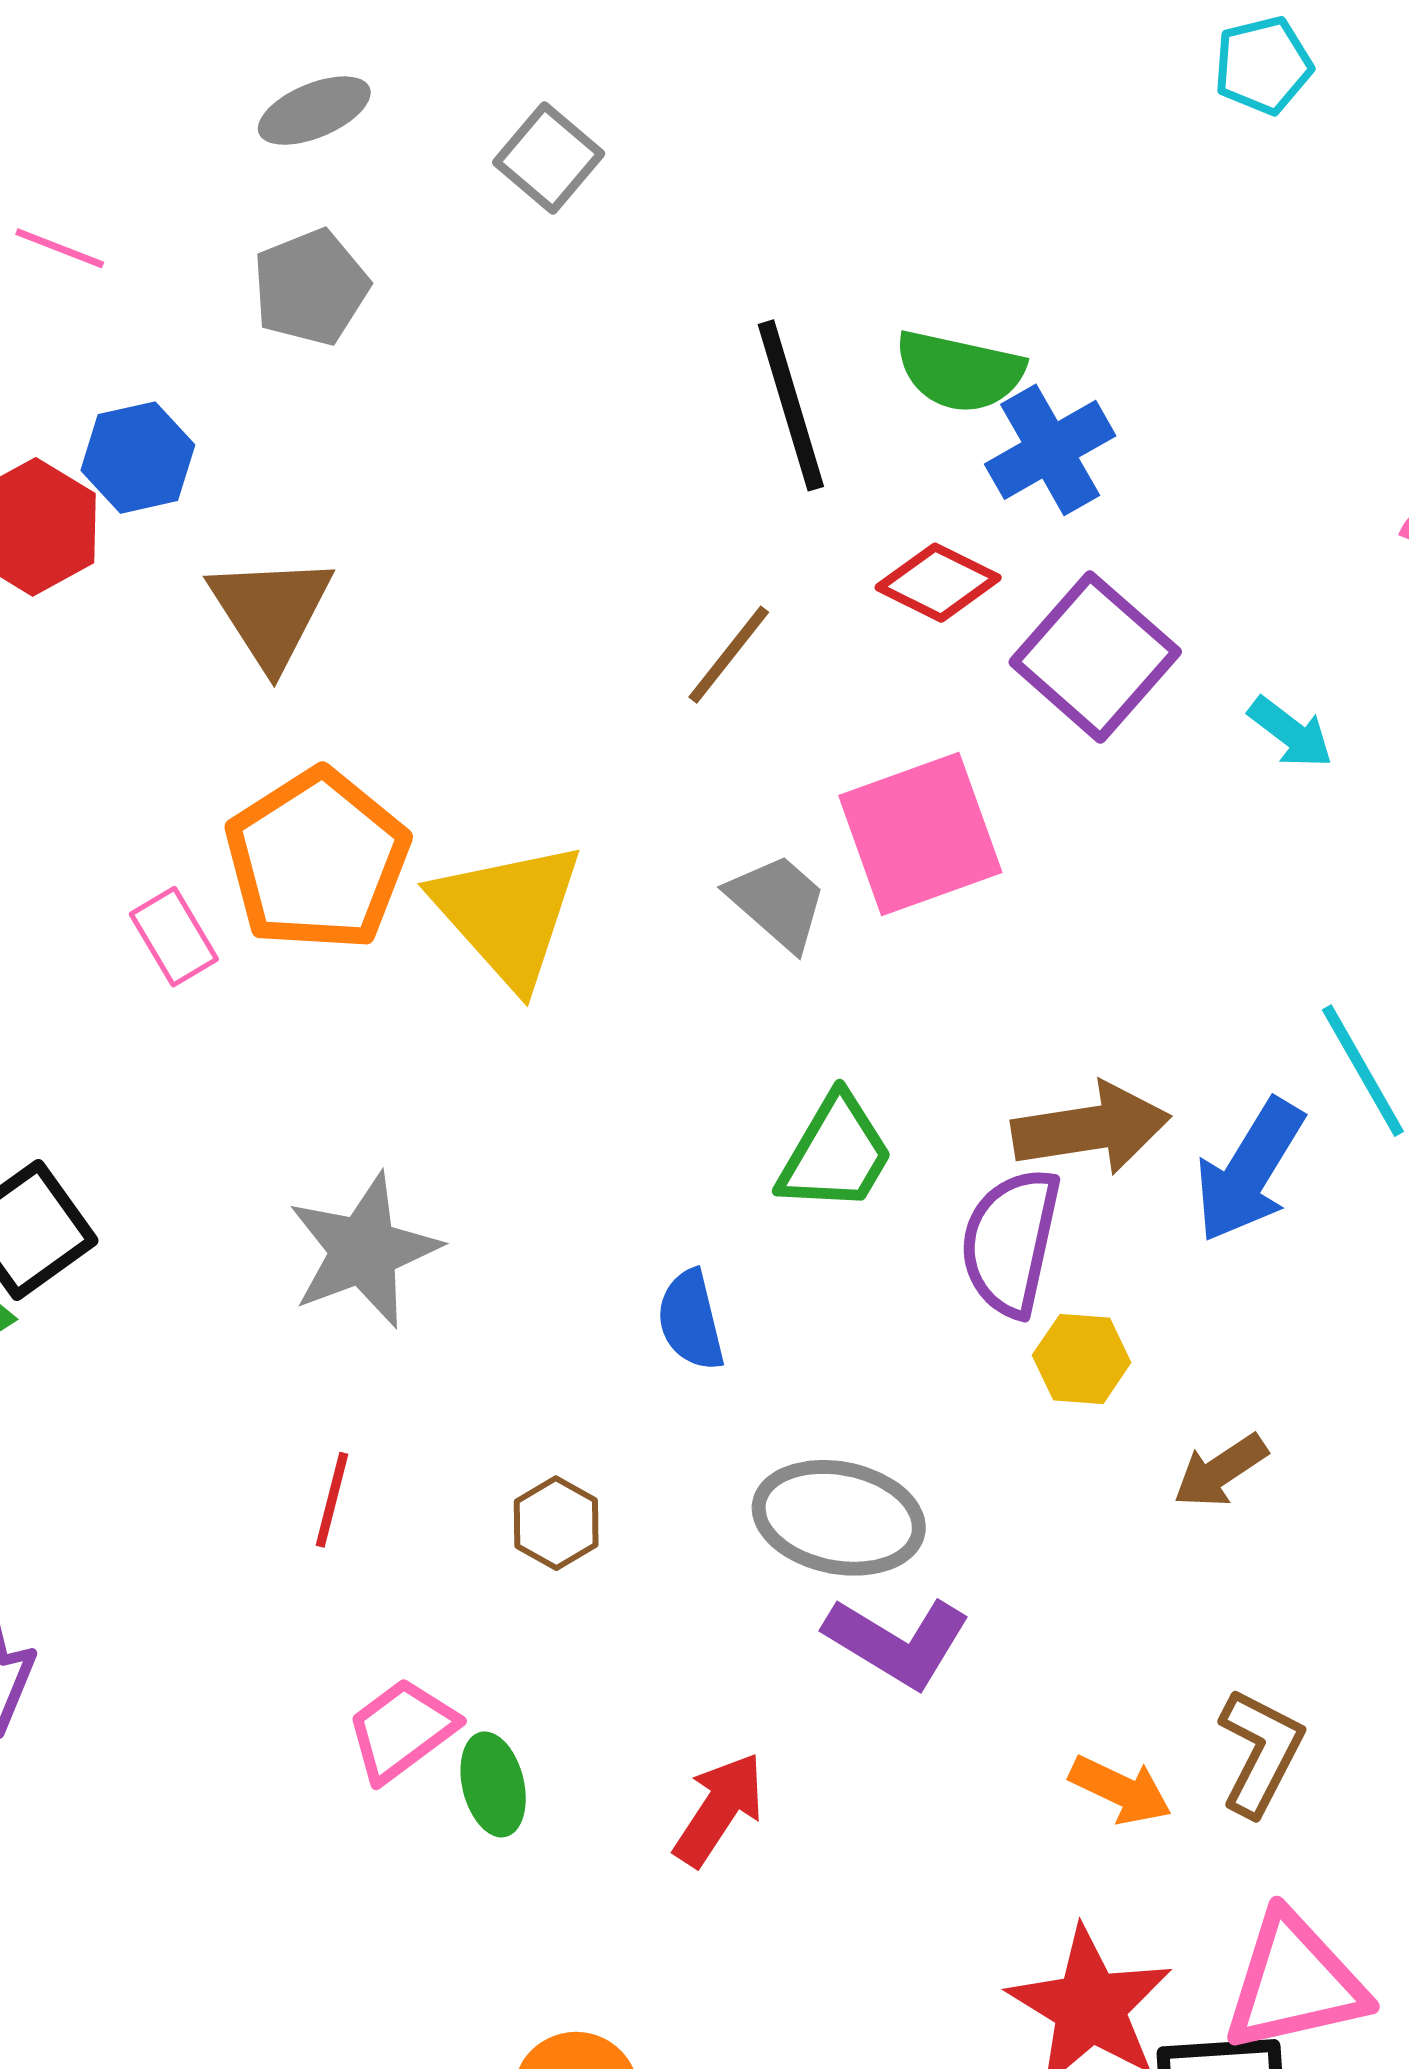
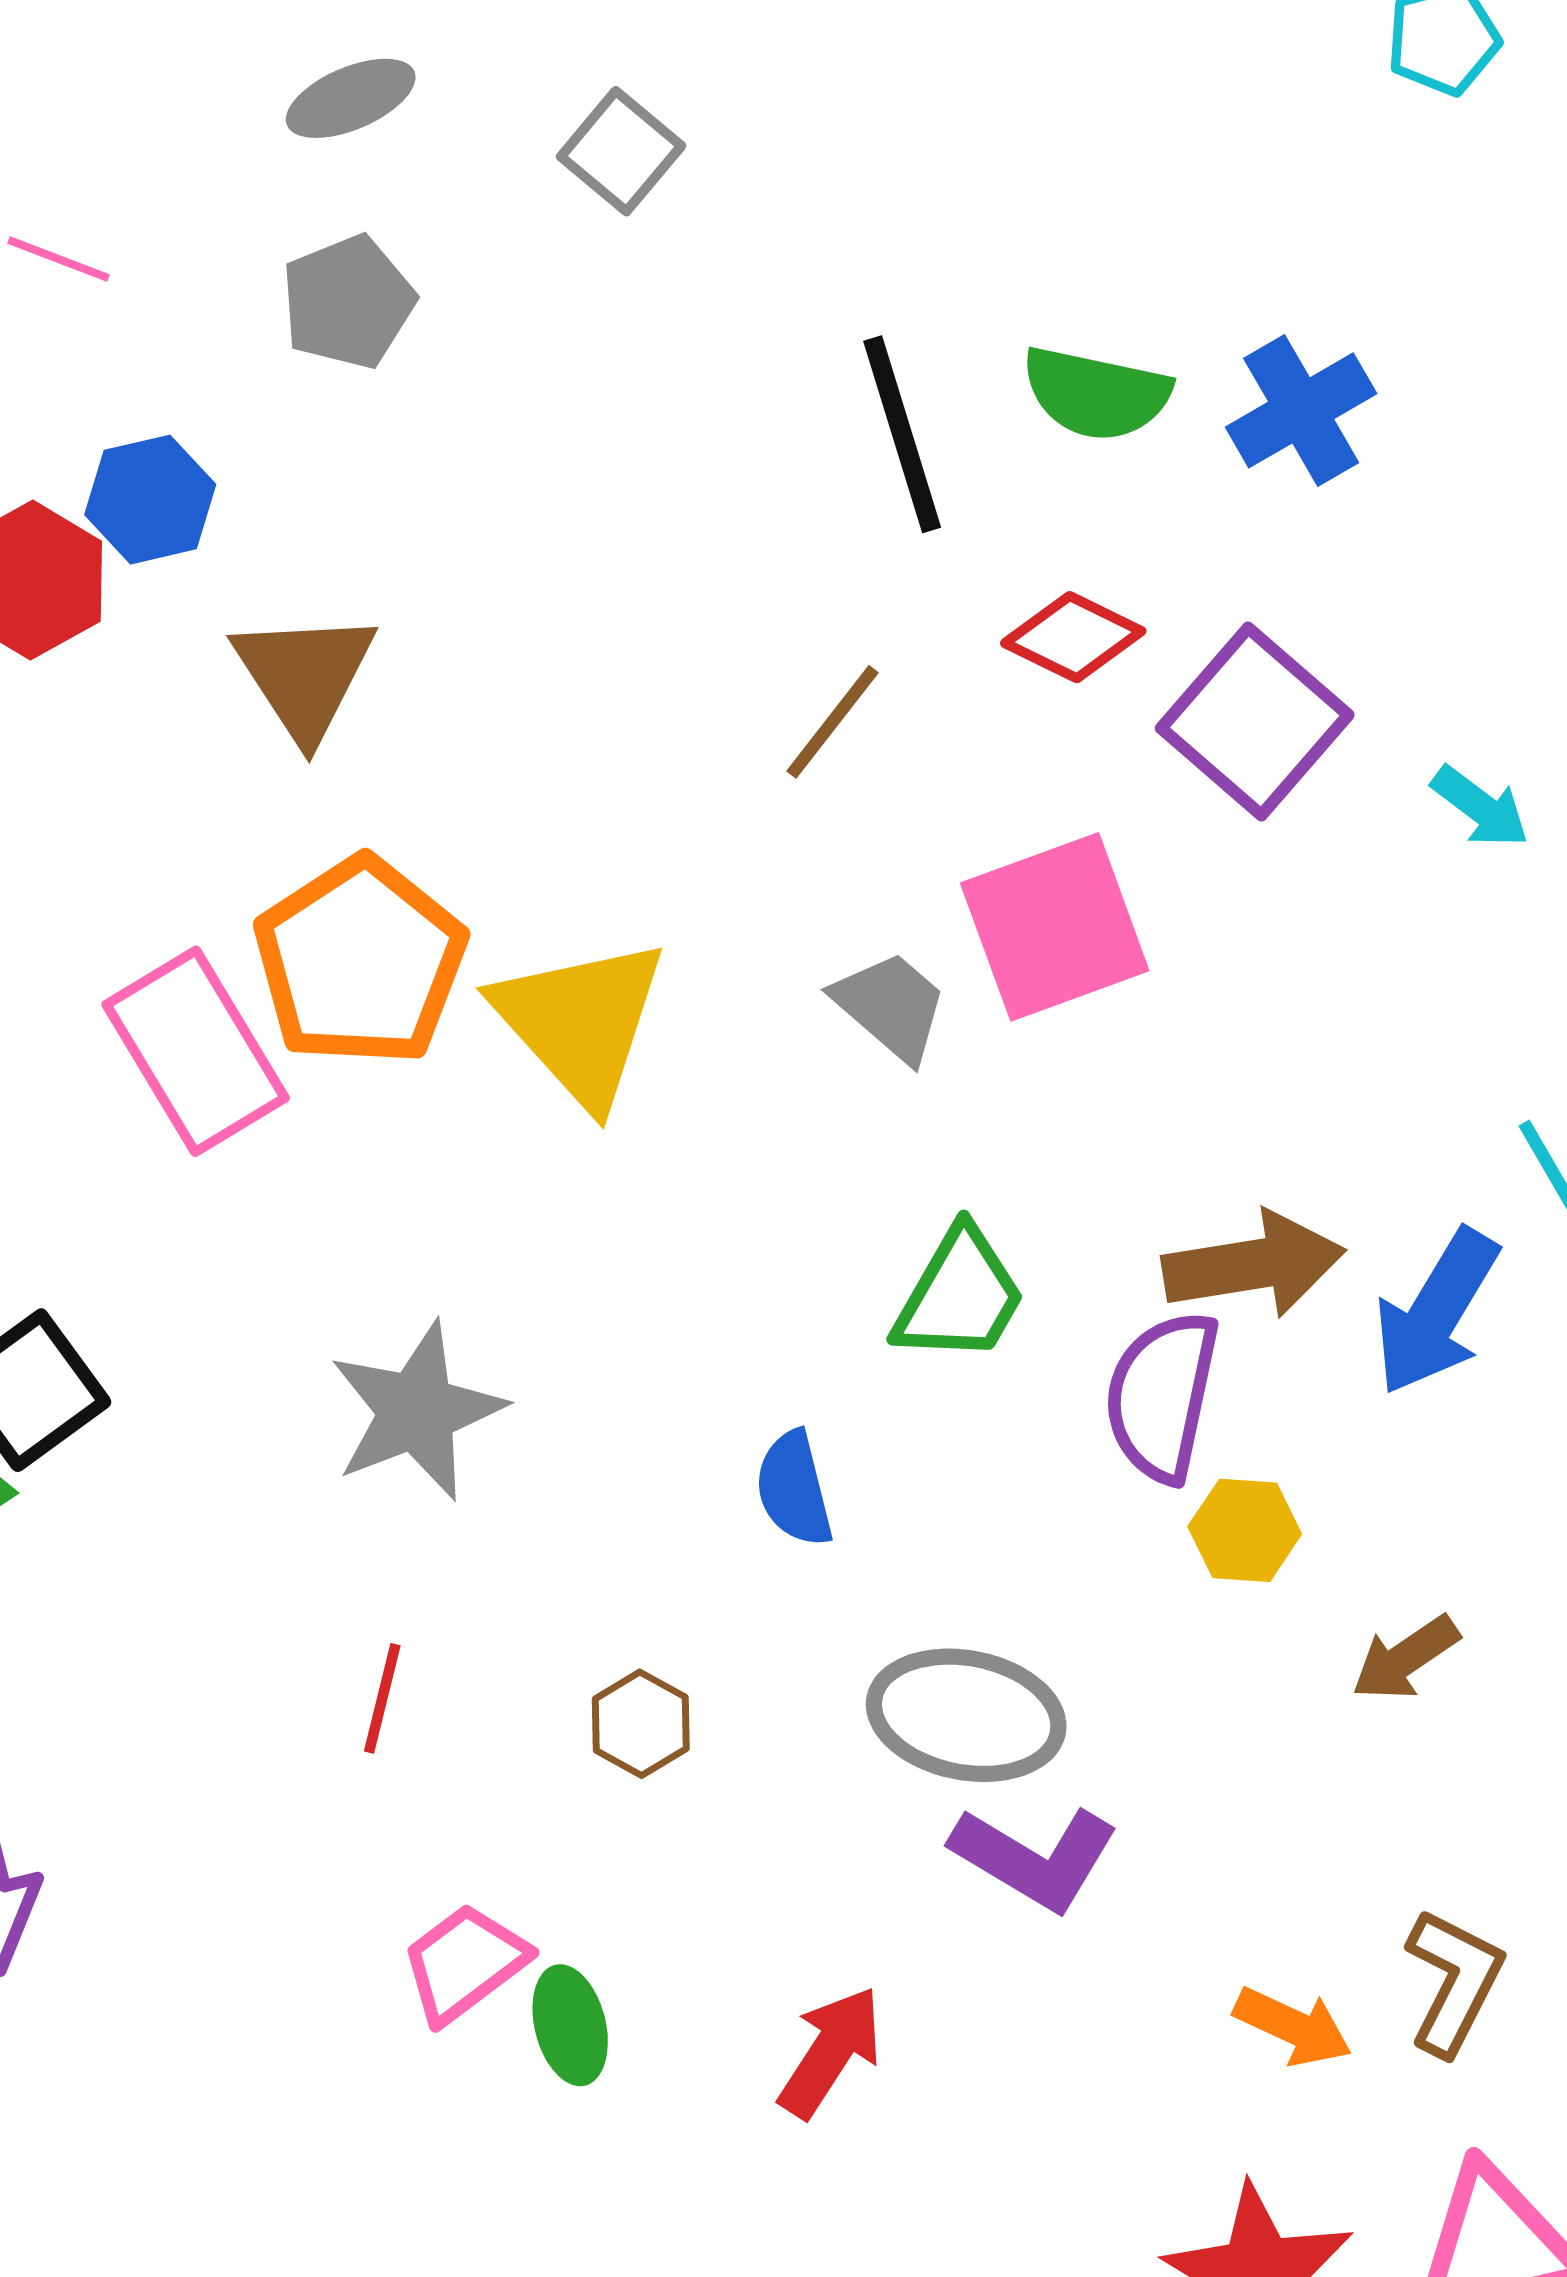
blue cross: (1050, 450) -> (1301, 410), moved
pink rectangle: (174, 937) -> (196, 1051), size x1.8

